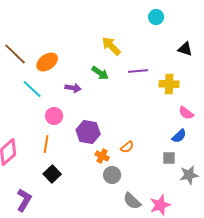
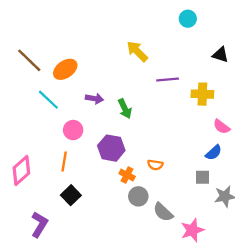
green arrow: (100, 73) -> (125, 109), moved, turned 30
orange semicircle: (127, 147) -> (155, 165), turned 48
gray semicircle: (132, 201) -> (163, 212), moved

